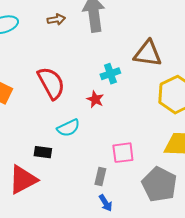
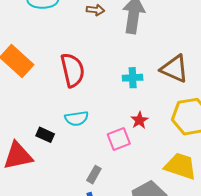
red star: (95, 99) -> (139, 120), moved
pink square: (123, 153) -> (119, 139), moved, turned -30

